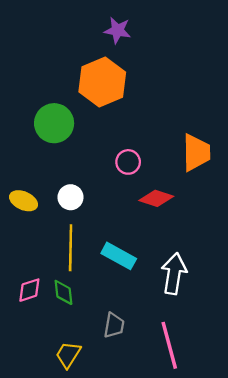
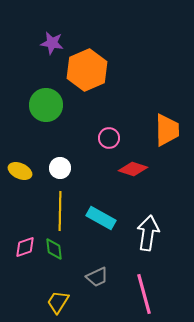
purple star: (118, 30) -> (52, 43), moved
gray trapezoid: (114, 325) -> (97, 277), turned 55

